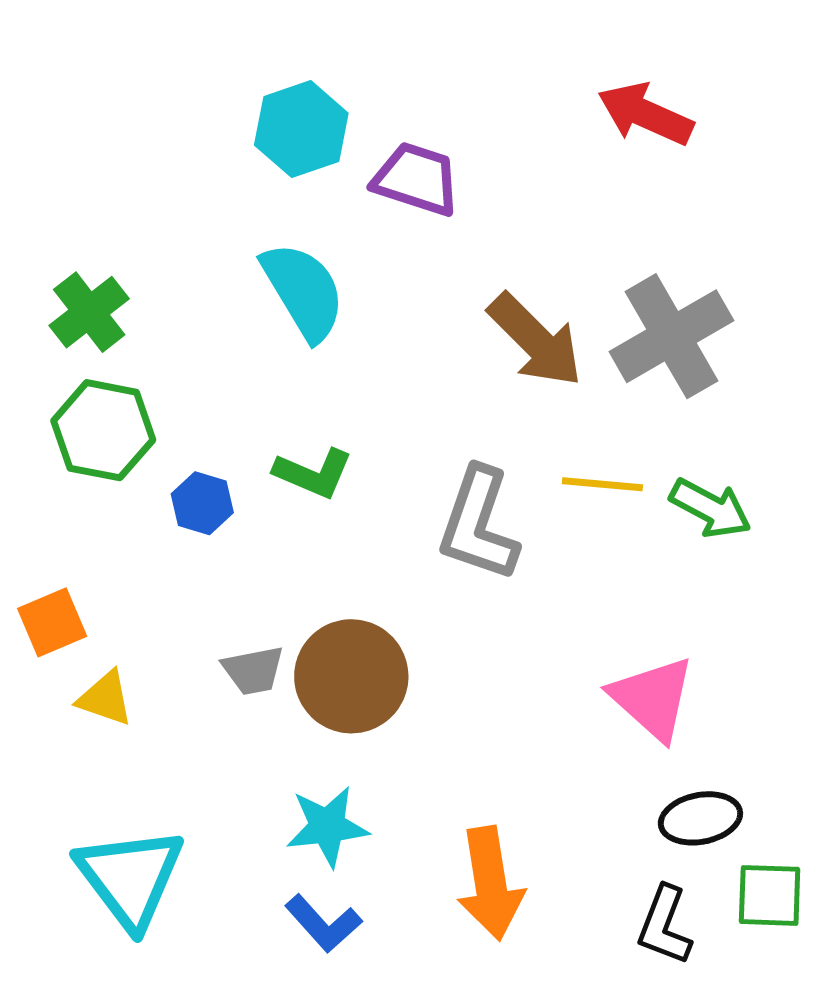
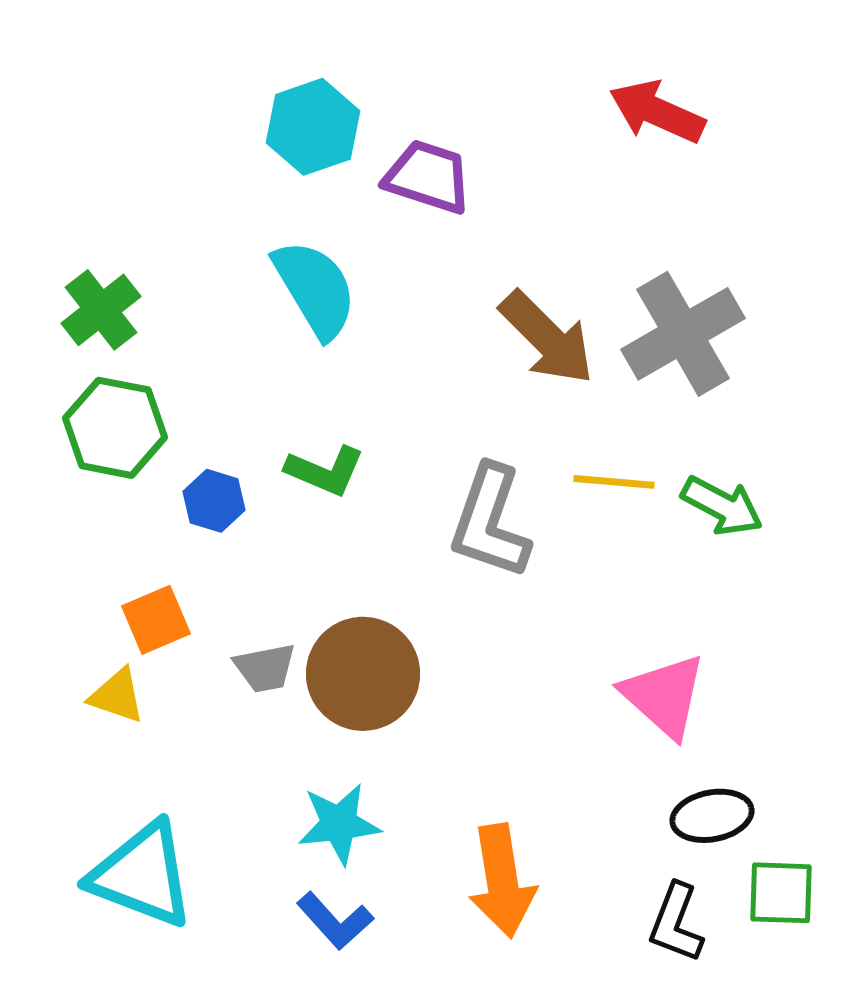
orange square: (52, 622) -> (156, 620), moved
cyan triangle: (130, 877) -> (142, 875), turned -32

